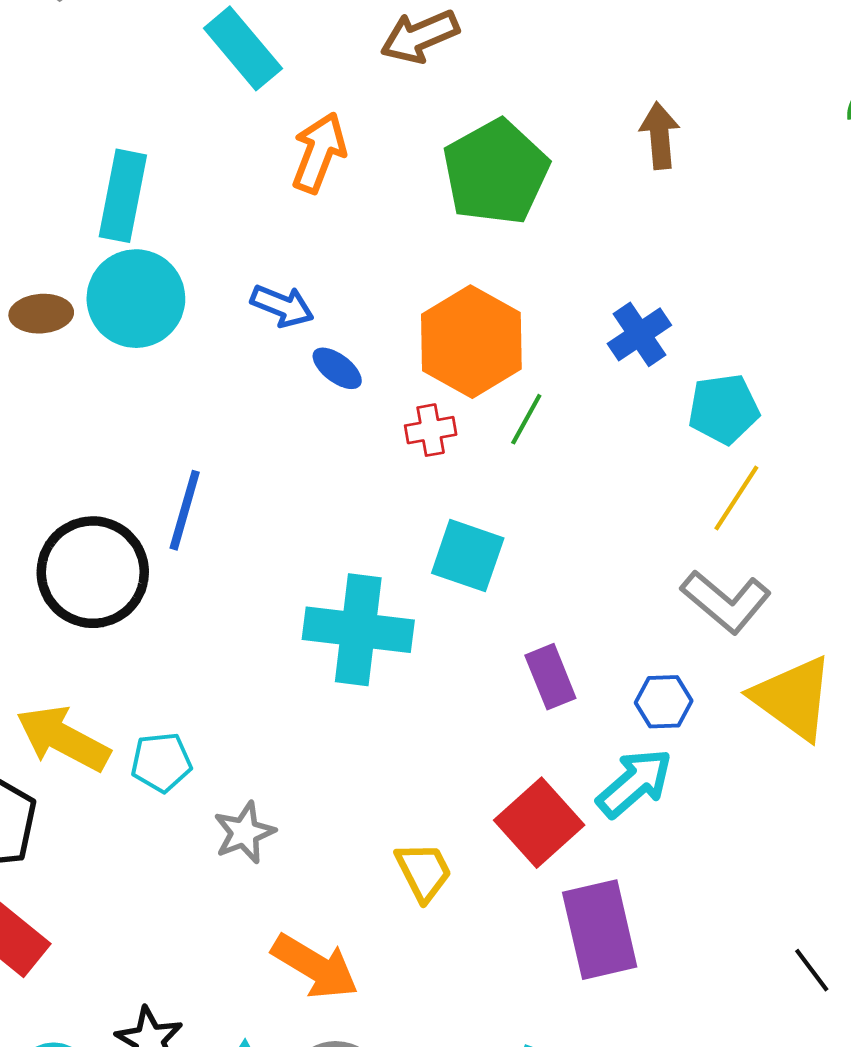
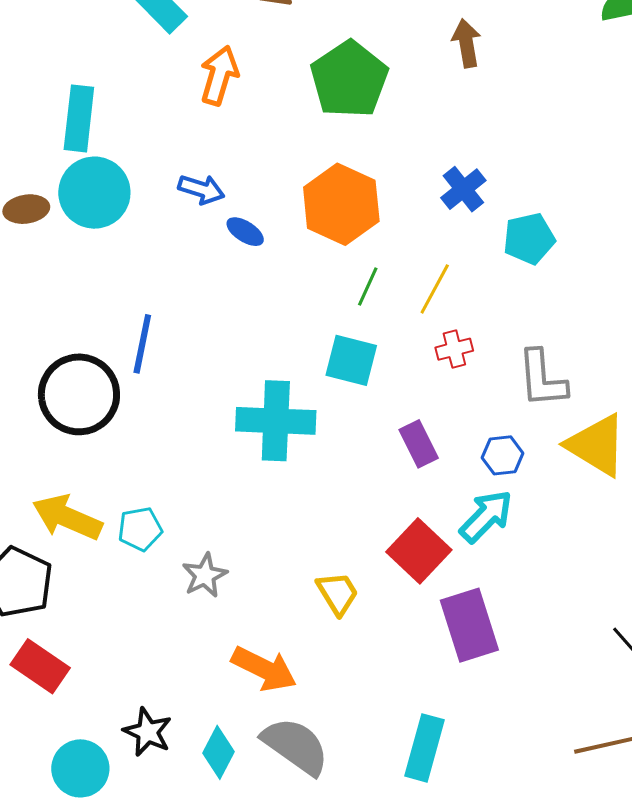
green line: (526, 419) -> (368, 286), moved
red cross: (431, 430) -> (454, 349), moved
yellow line: (736, 498) -> (435, 289), moved
gray L-shape: (726, 601) -> (542, 379), turned 50

